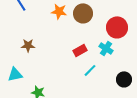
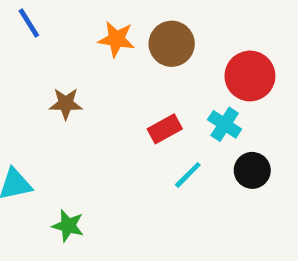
brown star: (28, 45) -> (66, 104), moved
black circle: (124, 79) -> (252, 170), moved

